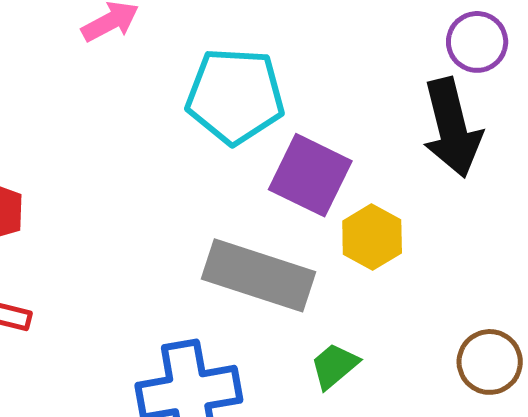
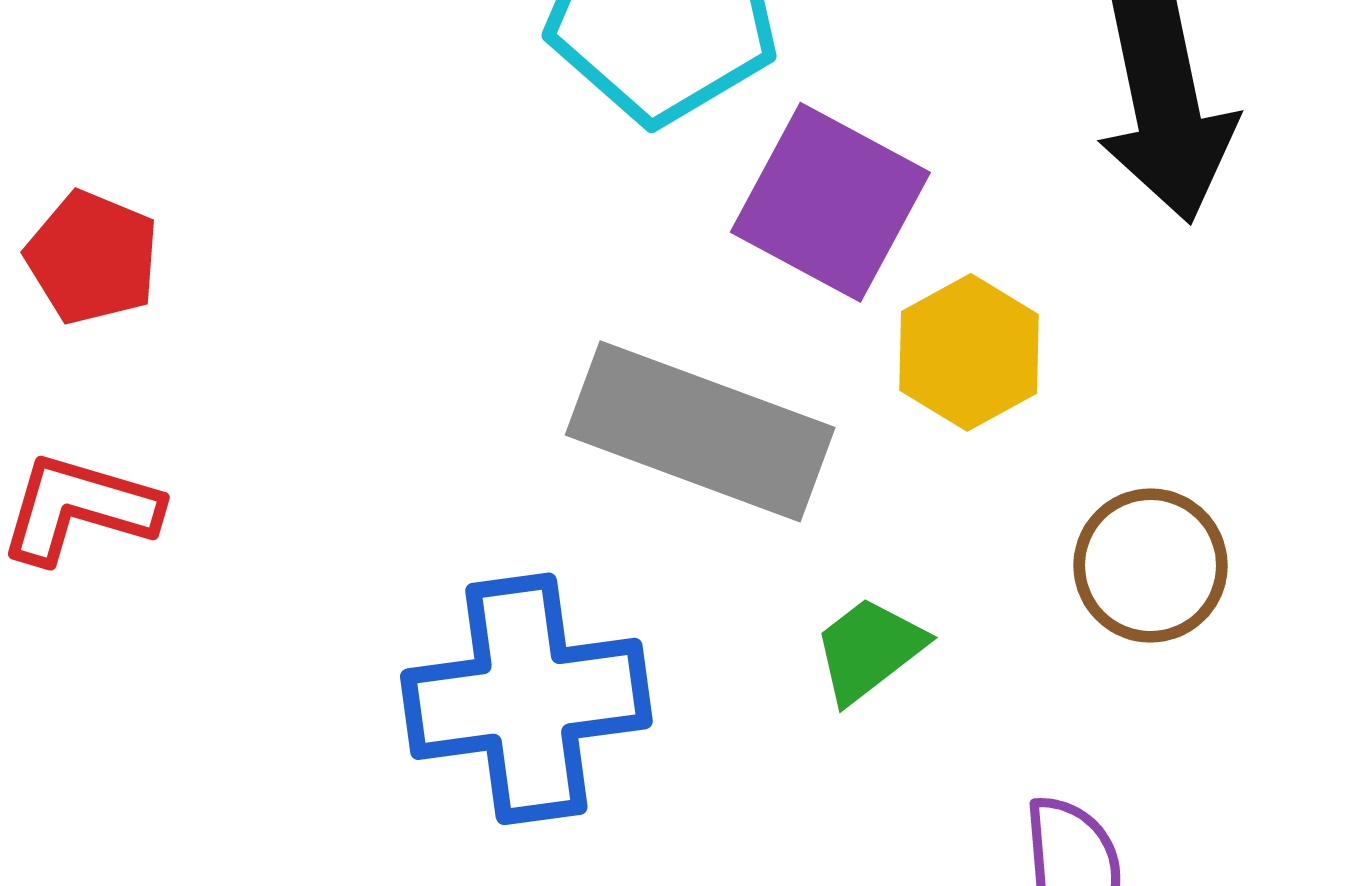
brown circle: (490, 362) -> (1151, 565), moved

